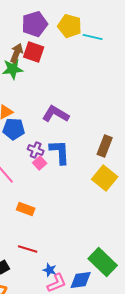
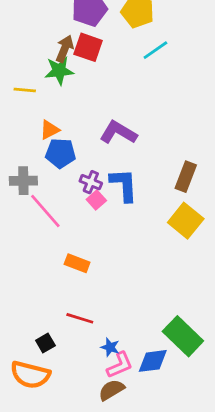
cyan line: (93, 37) -> (155, 50), moved, turned -48

